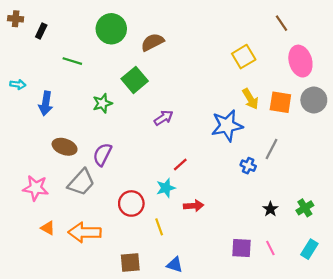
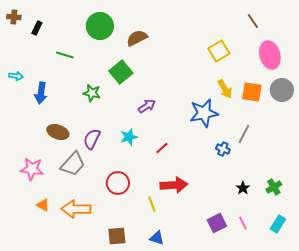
green star: (102, 103) -> (92, 93), turned 30
cyan star: (166, 188) -> (129, 137), moved
red arrow: (194, 206) -> (174, 185), size x1.5
yellow line: (159, 227) -> (152, 204), moved
purple square: (241, 248) -> (217, 223), turned -30

